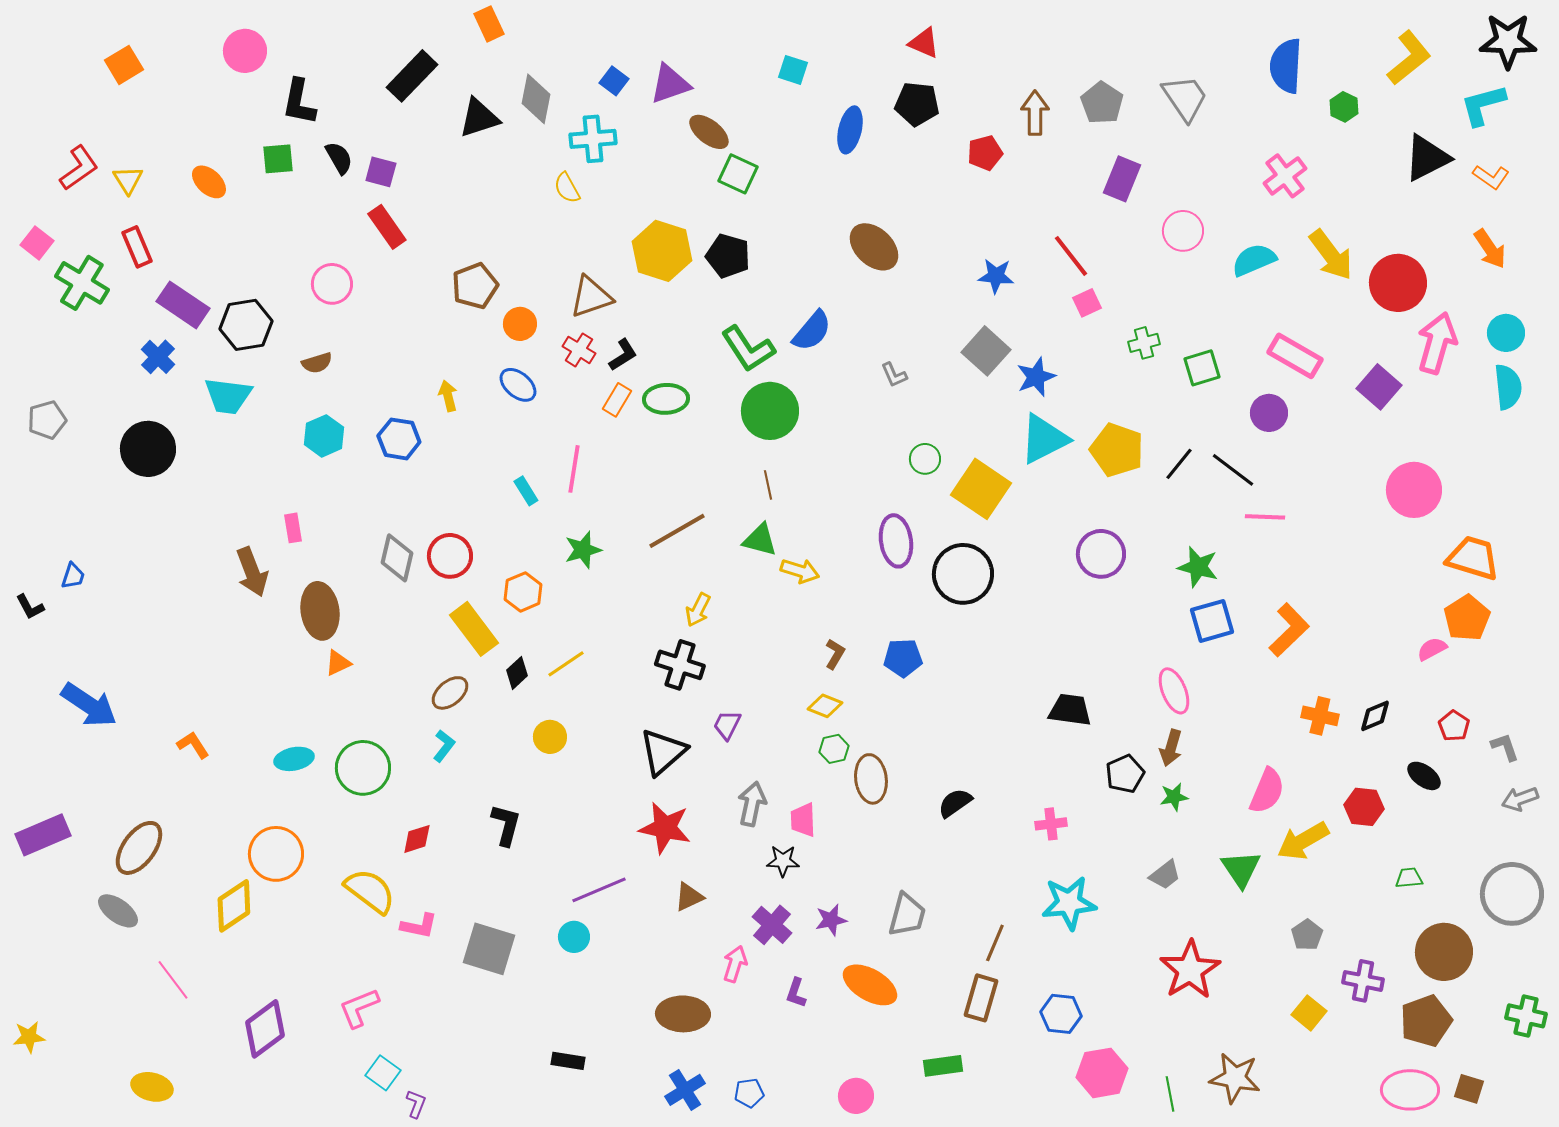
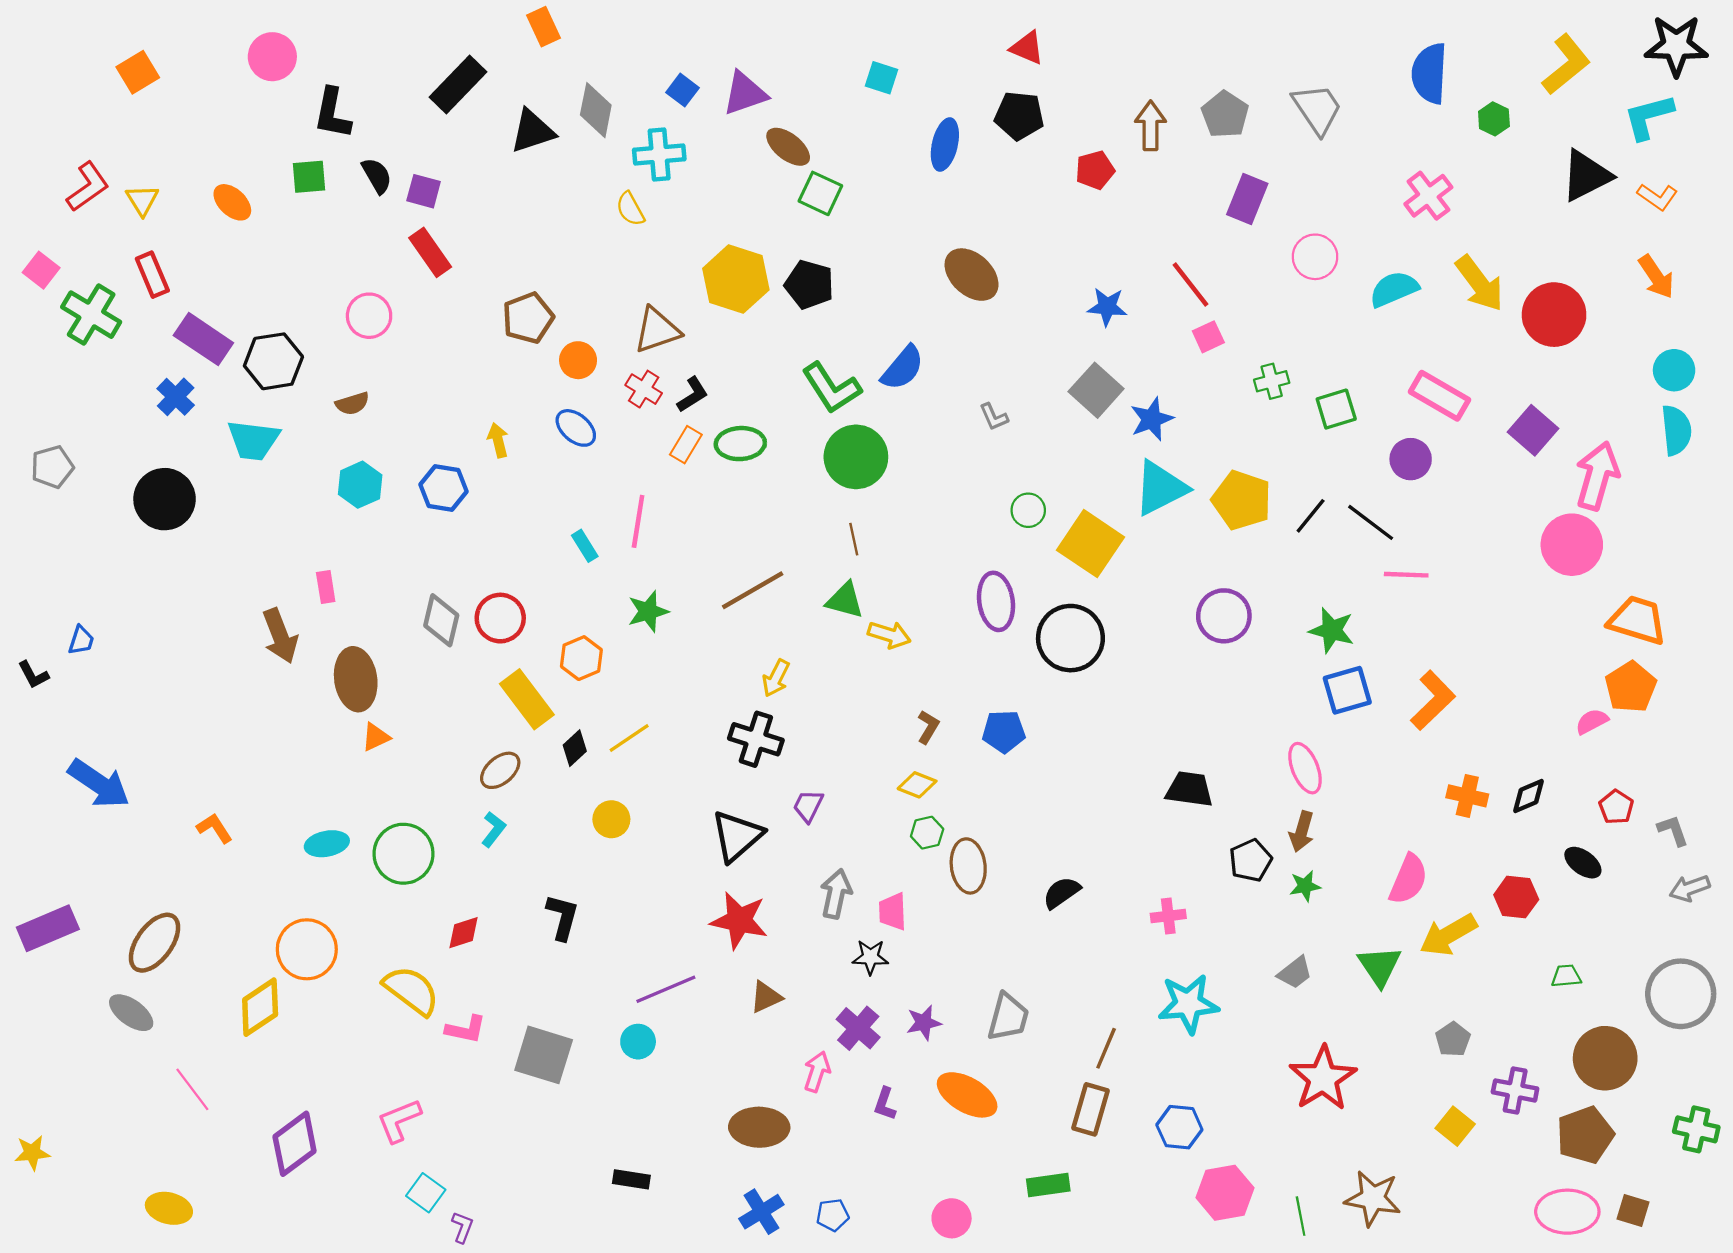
pink arrow: (1437, 343) -> (1597, 476), moved

